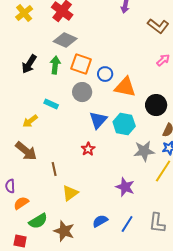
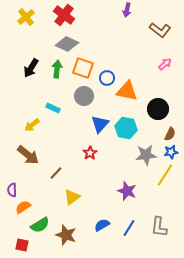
brown line: (54, 169) -> (56, 173), turned 56

